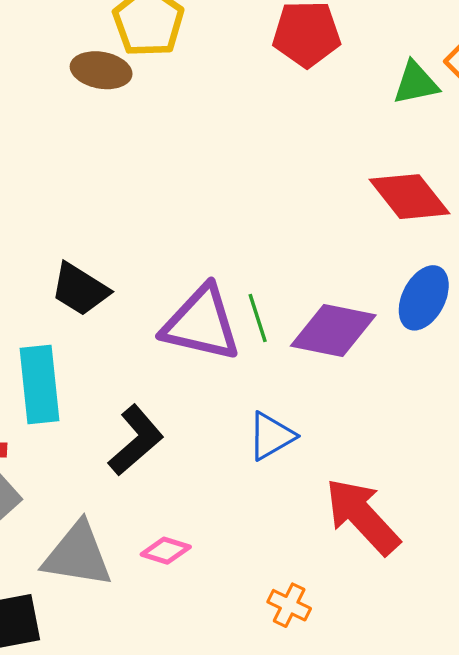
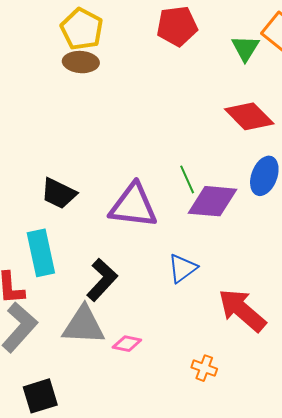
brown ellipse: (101, 70) -> (81, 62), moved
green triangle: (416, 83) -> (245, 48), turned -40
green line: (258, 318) -> (187, 179), moved
gray triangle: (78, 555) -> (84, 325), moved

